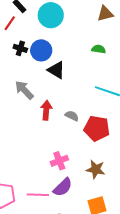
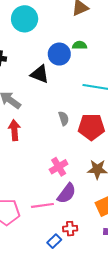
blue circle: (41, 50) -> (59, 54), moved
red arrow: (46, 110) -> (14, 130), moved
gray semicircle: (72, 116) -> (64, 118), turned 56

